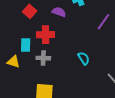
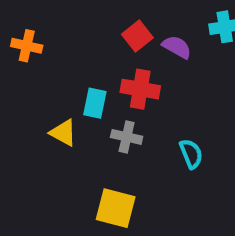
red square: (30, 11) -> (137, 36), moved
cyan semicircle: (84, 58) -> (191, 154), moved

